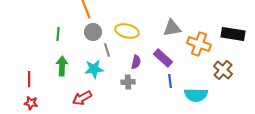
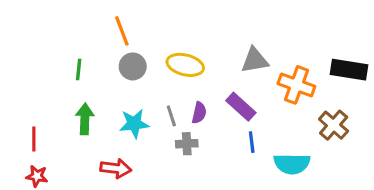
gray line: (107, 50) -> (171, 116), moved
red arrow: (82, 98) -> (116, 168), turned -144

